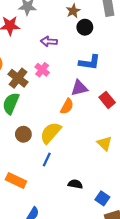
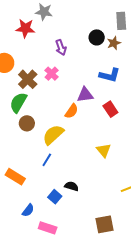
brown star: (73, 11) -> (114, 43), moved
purple arrow: (49, 41) -> (61, 47), turned -119
blue L-shape: (90, 62) -> (110, 75), moved
brown circle: (23, 134) -> (27, 123), moved
blue square: (102, 198) -> (55, 197), moved

